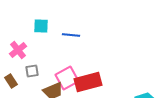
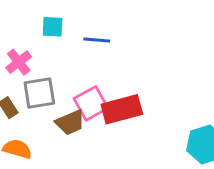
gray square: (32, 71) -> (39, 93), size x1.6

